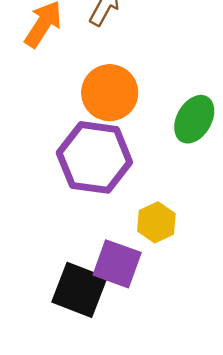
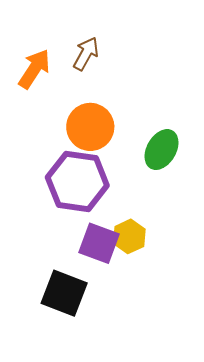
purple square: (117, 264) -> (99, 243), moved

